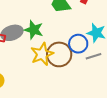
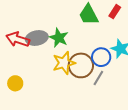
gray line: (93, 56) -> (98, 78), moved, turned -49

